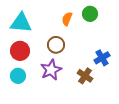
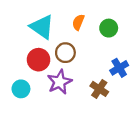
green circle: (90, 14) -> (109, 28), moved
cyan triangle: (21, 23) -> (42, 27), moved, turned 30
red circle: (20, 51) -> (39, 60), moved

